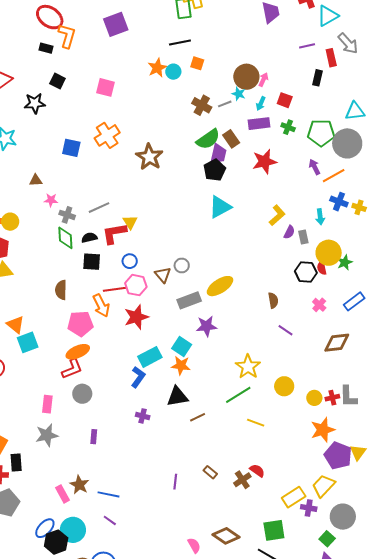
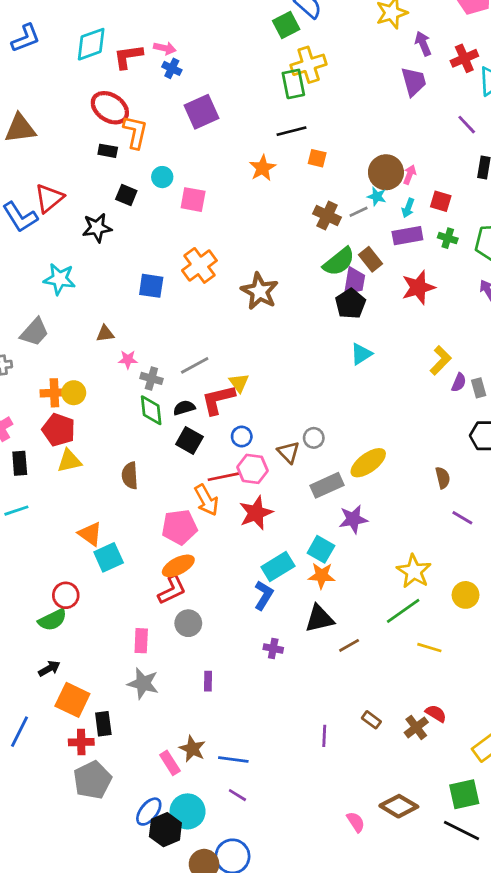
purple line: (307, 46) -> (467, 125), turned 63
cyan circle: (173, 72) -> (162, 177), moved
cyan triangle: (220, 207) -> (361, 354), size x0.7
black square: (92, 262) -> (189, 441), turned 30
brown semicircle: (61, 290) -> (130, 476), moved
gray star: (47, 435) -> (143, 683), turned 30

